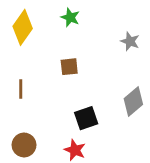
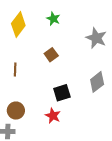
gray star: (130, 41) -> (96, 38), size x1.5
brown square: (69, 67) -> (51, 55), turned -32

